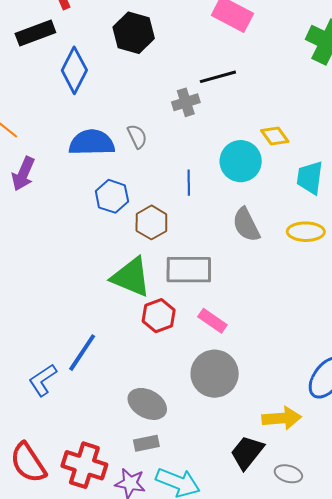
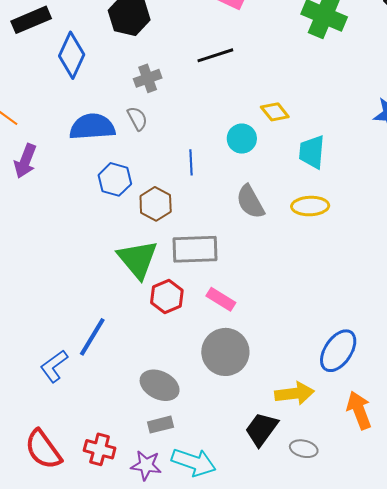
gray cross: (186, 102) -> (148, 78), moved
cyan circle: (241, 161) -> (242, 139), size x0.7
green triangle: (131, 277) -> (138, 259), turned 30
red cross: (84, 465) -> (100, 449), size x0.7

